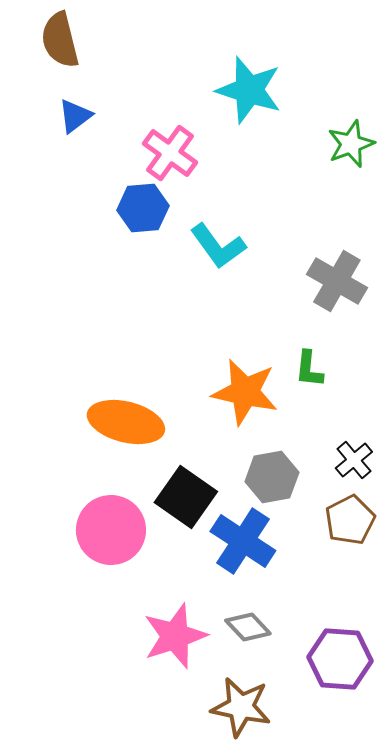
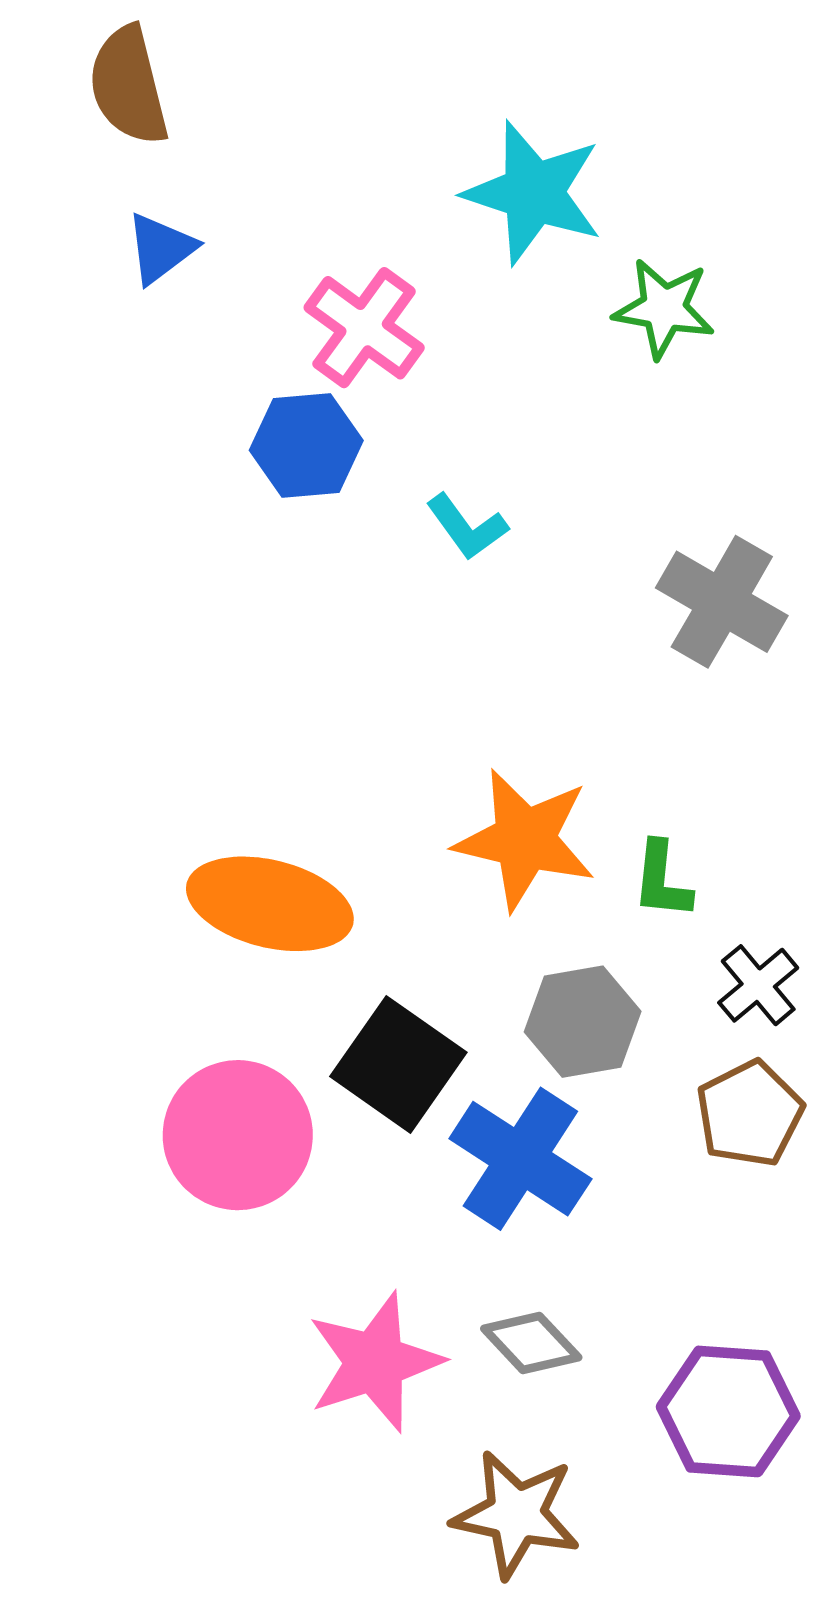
green star: (351, 144) -> (664, 308), moved, turned 30
cyan L-shape: (218, 246) -> (467, 527), size x0.7
green L-shape: (309, 369) -> (662, 880), moved

